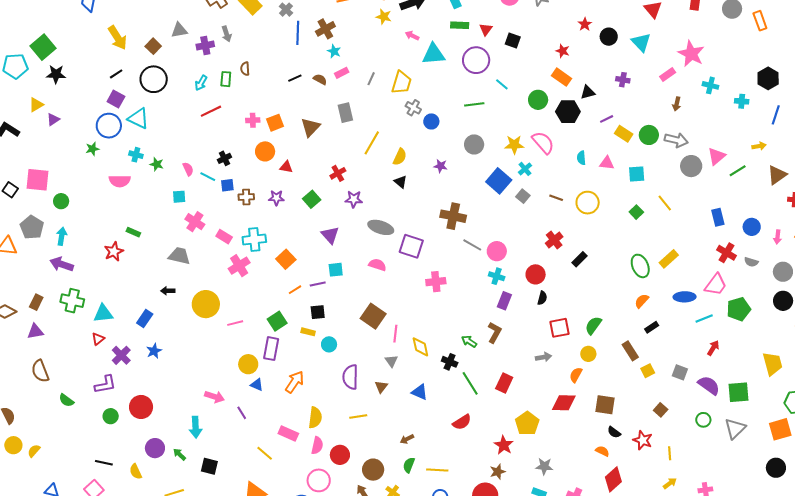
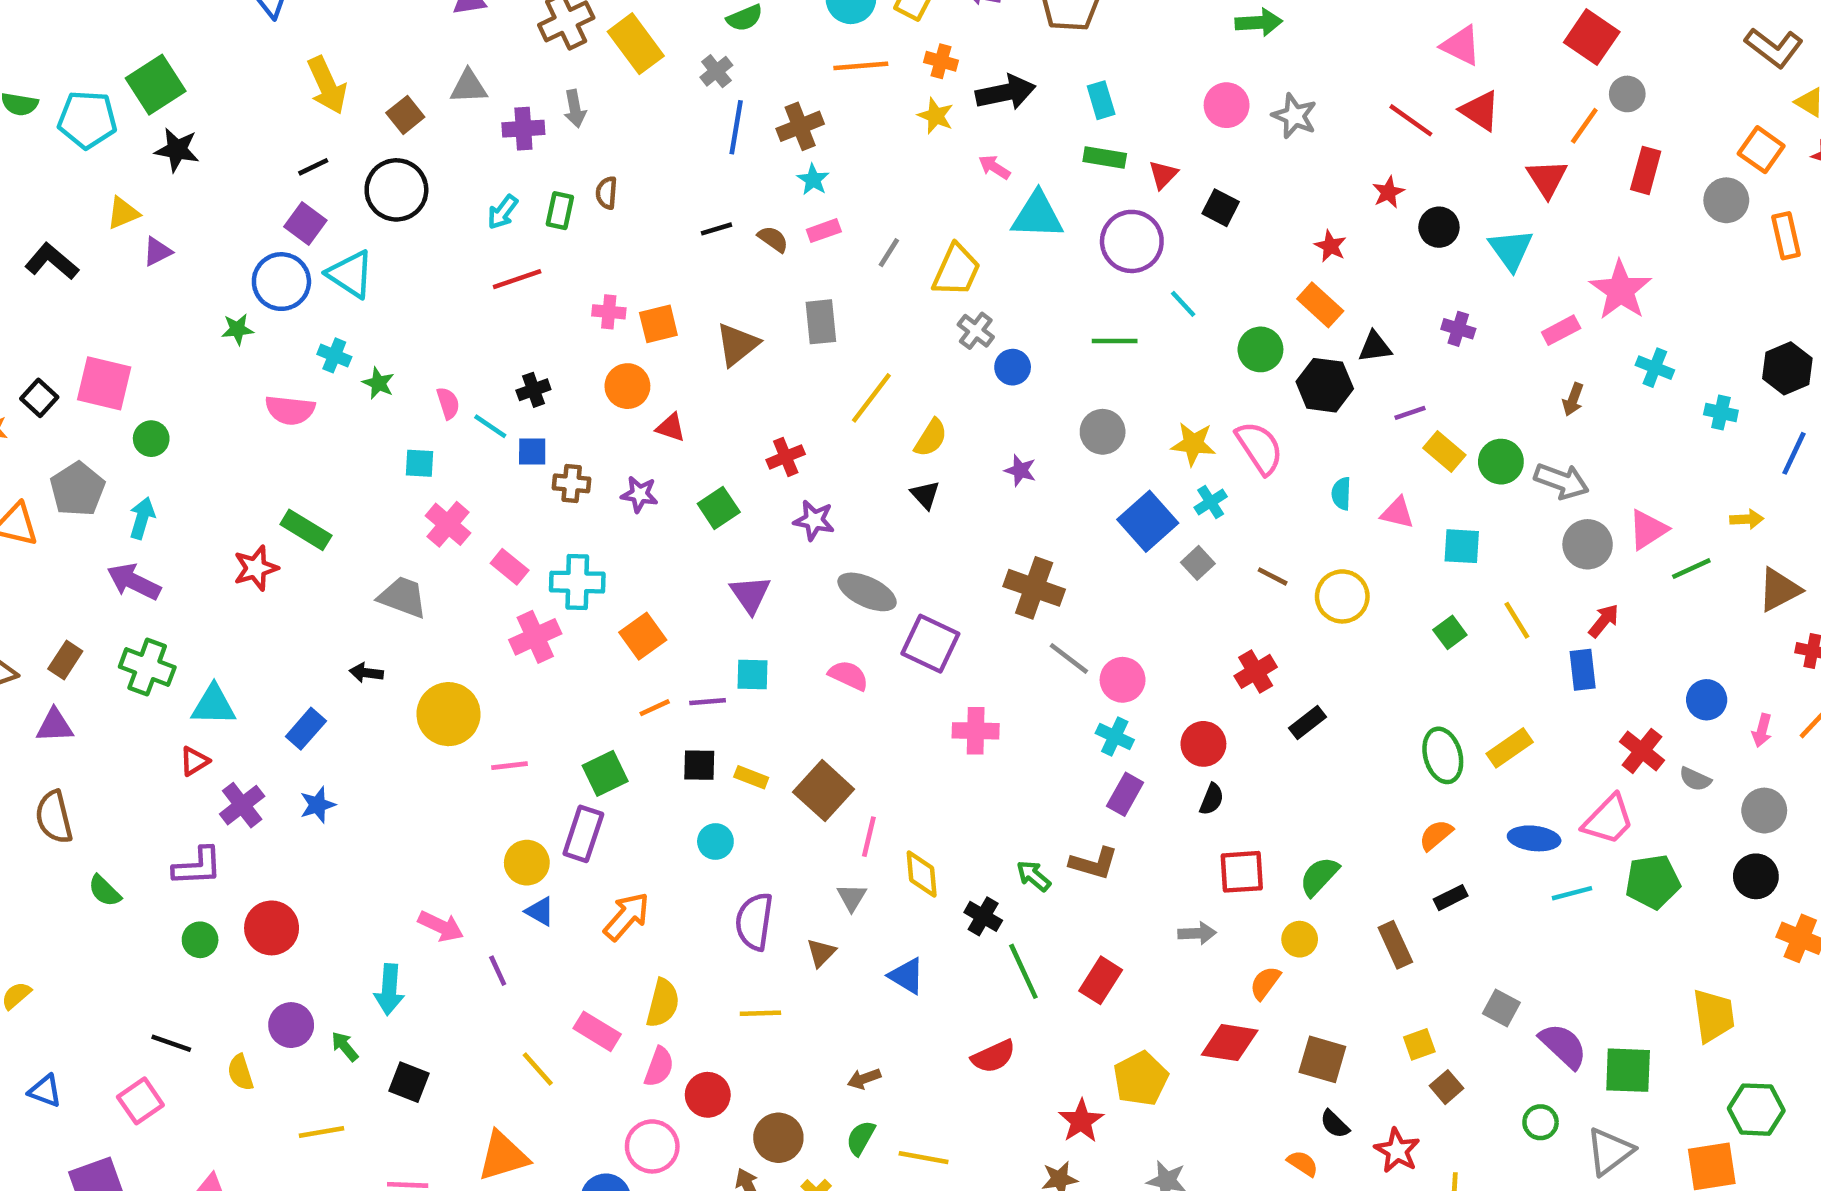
blue rectangle: (718, 217) -> (1583, 670), moved
green rectangle: (133, 232) -> (306, 530), size x1.5
yellow rectangle: (308, 332) -> (751, 777), moved
brown L-shape: (495, 333) -> (1094, 863), turned 70
red arrow: (713, 348) -> (1604, 621), moved
yellow square: (648, 371) -> (1419, 1044), moved

